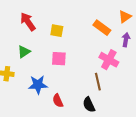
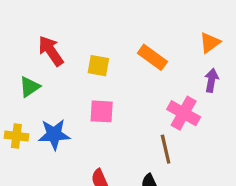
orange rectangle: (102, 28) -> (152, 57), moved
green triangle: (24, 52) -> (30, 87), moved
blue star: (38, 85) -> (54, 134), moved

